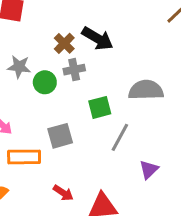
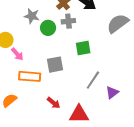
gray semicircle: (146, 90) -> (118, 23), moved, turned -40
gray line: (120, 137) -> (93, 80), moved

